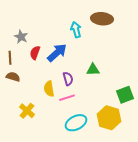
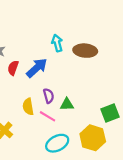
brown ellipse: (102, 19) -> (85, 51), moved
green triangle: (93, 70) -> (67, 104), moved
pink line: (67, 98) -> (48, 116), turned 49

